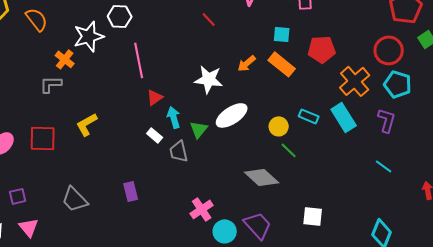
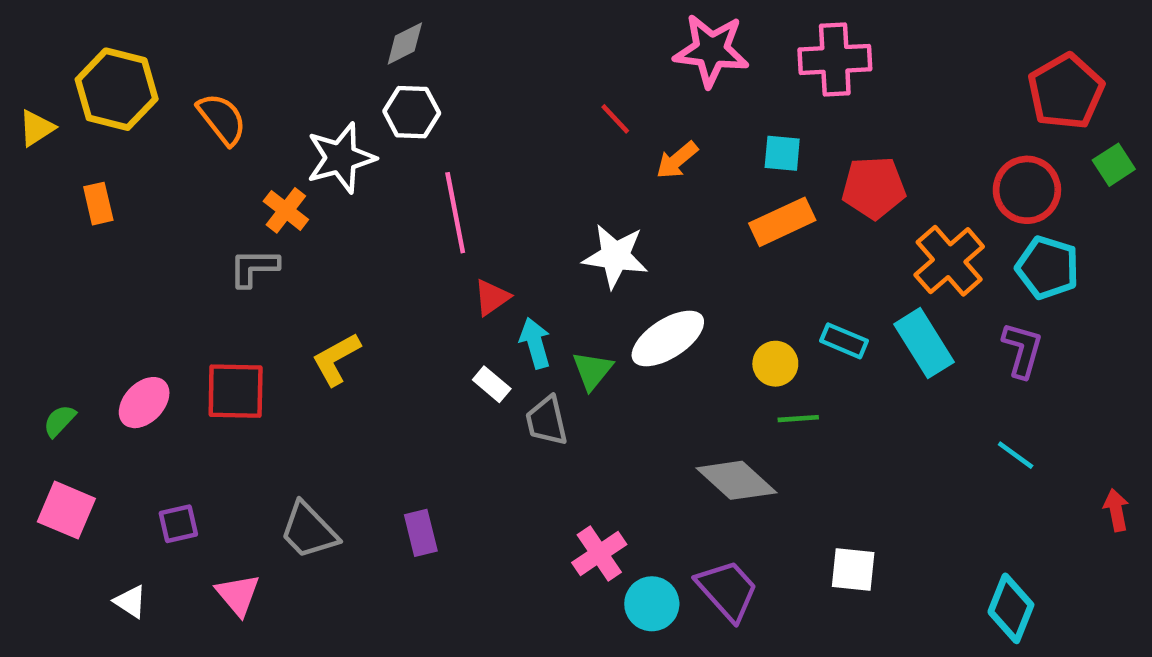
orange arrow: (247, 63) -> (677, 160), moved
orange rectangle: (282, 64) -> (782, 222), turned -64
green line: (289, 150) -> (798, 419), turned -48
purple rectangle: (131, 191) -> (421, 533), moved
pink triangle: (29, 227) -> (238, 595), moved

